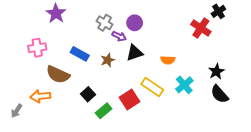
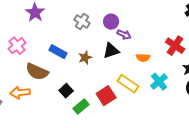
red cross: (201, 28) -> (175, 46), moved
purple arrow: (119, 36) -> (124, 35), moved
pink cross: (37, 48) -> (17, 46), turned -30

